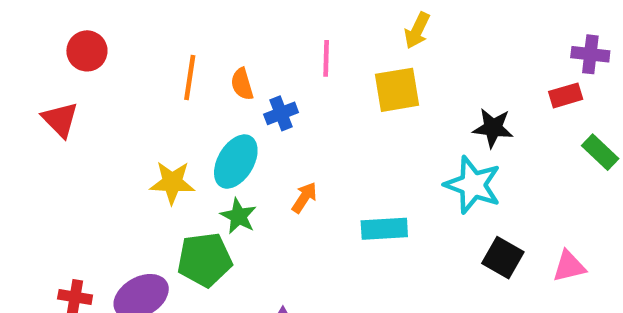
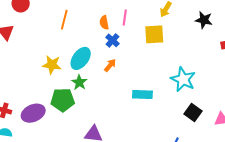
orange semicircle: (242, 84) -> (104, 23), moved
blue cross: (281, 113) -> (112, 40), moved, turned -32
black star: (493, 128) -> (204, 20), moved
orange arrow: (304, 197) -> (110, 65), moved

